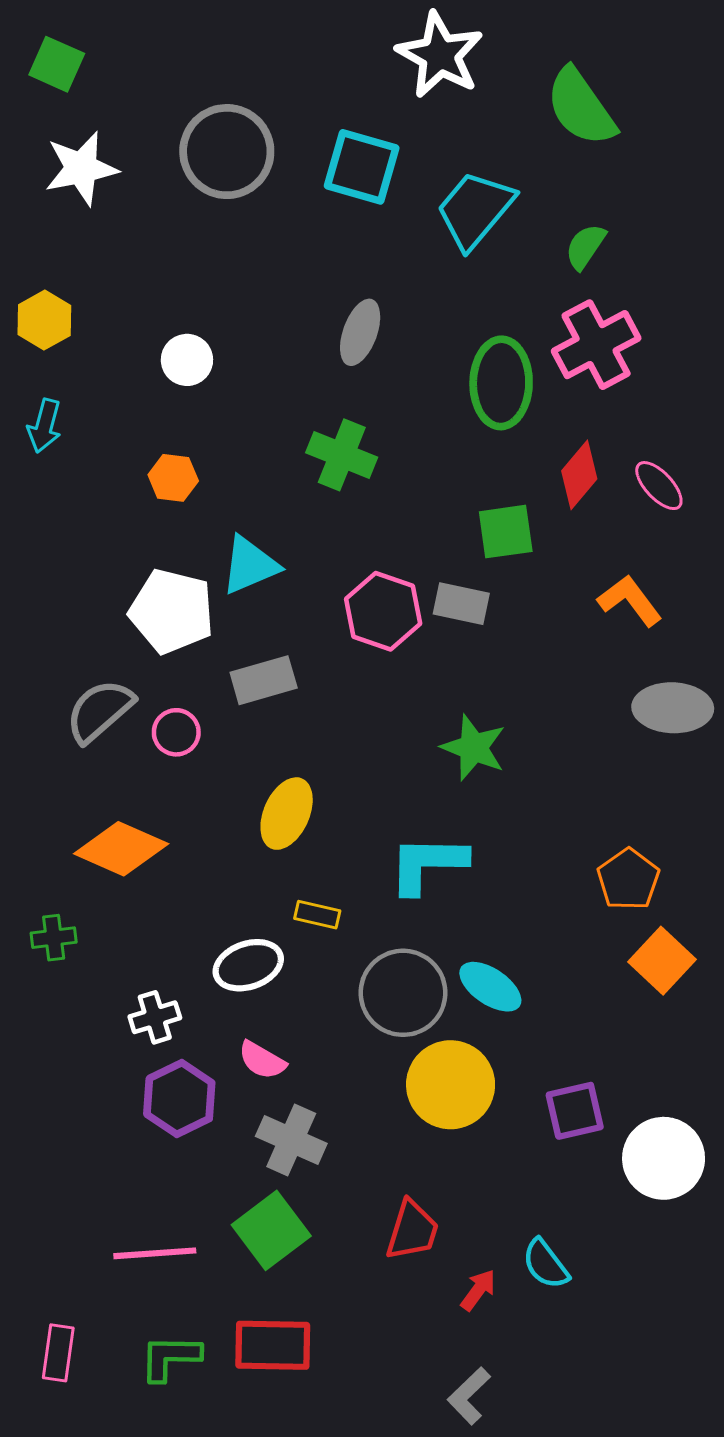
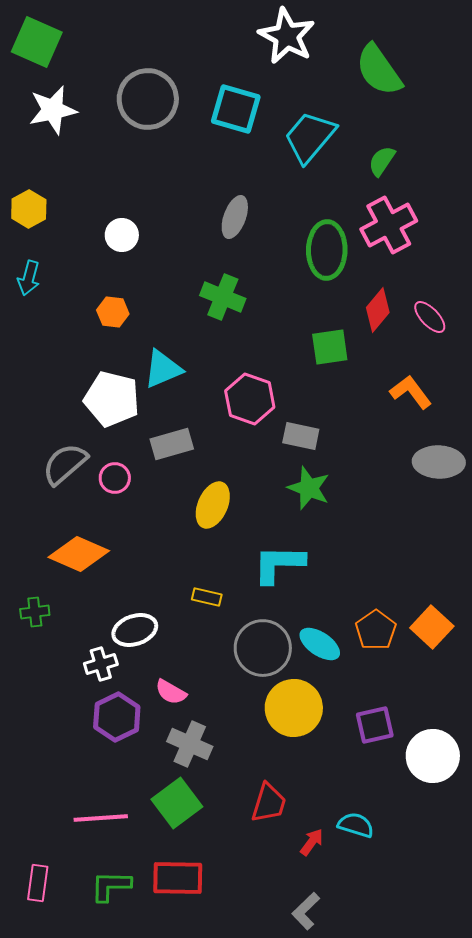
green square: (57, 64) -> (37, 42), size x1.4
gray rectangle: (461, 604) -> (301, 436), moved
yellow ellipse: (287, 814) -> (213, 505), moved
orange pentagon: (628, 879) -> (376, 630), moved
white ellipse: (248, 965) -> (135, 630), moved
cyan semicircle: (546, 1264) -> (356, 825), turned 144

